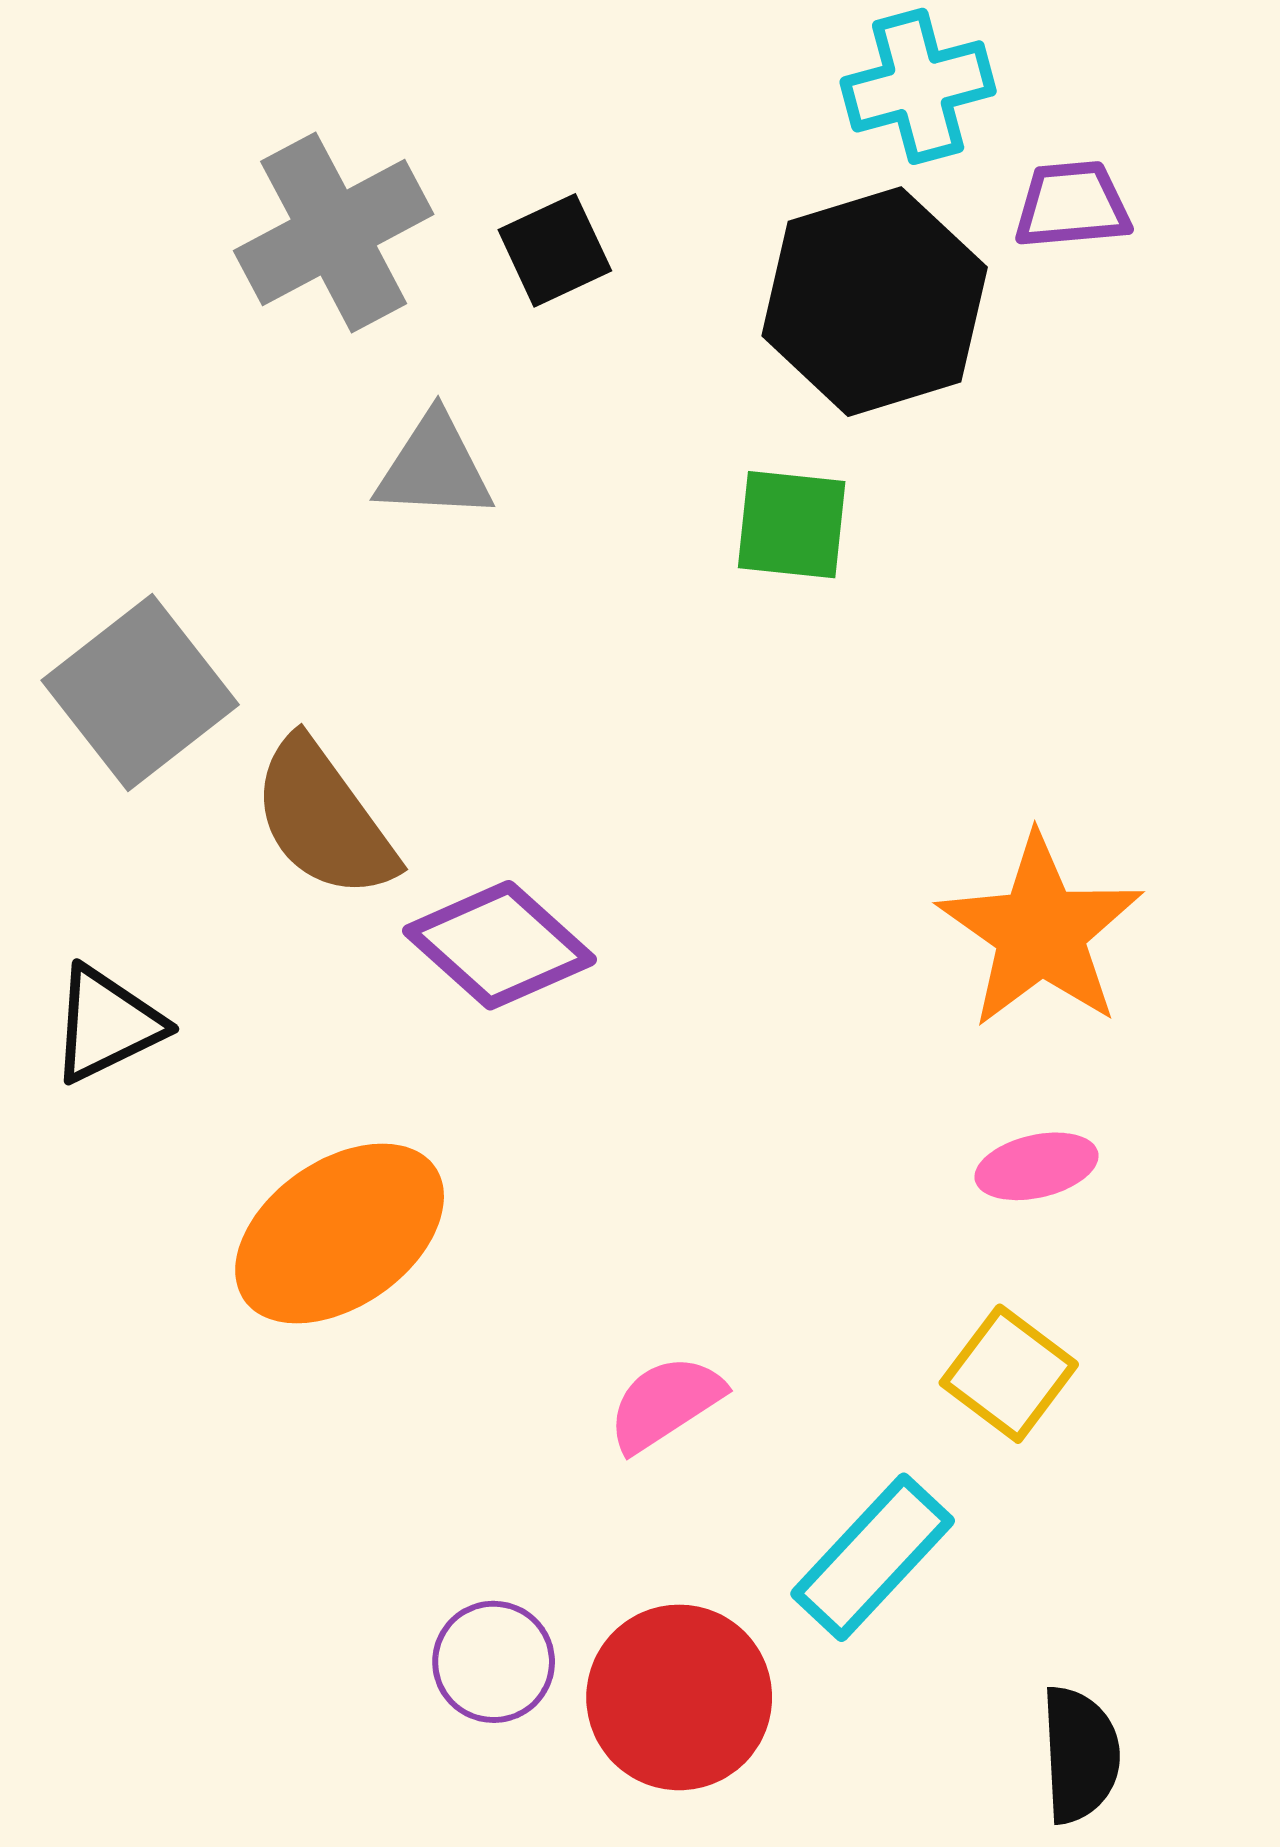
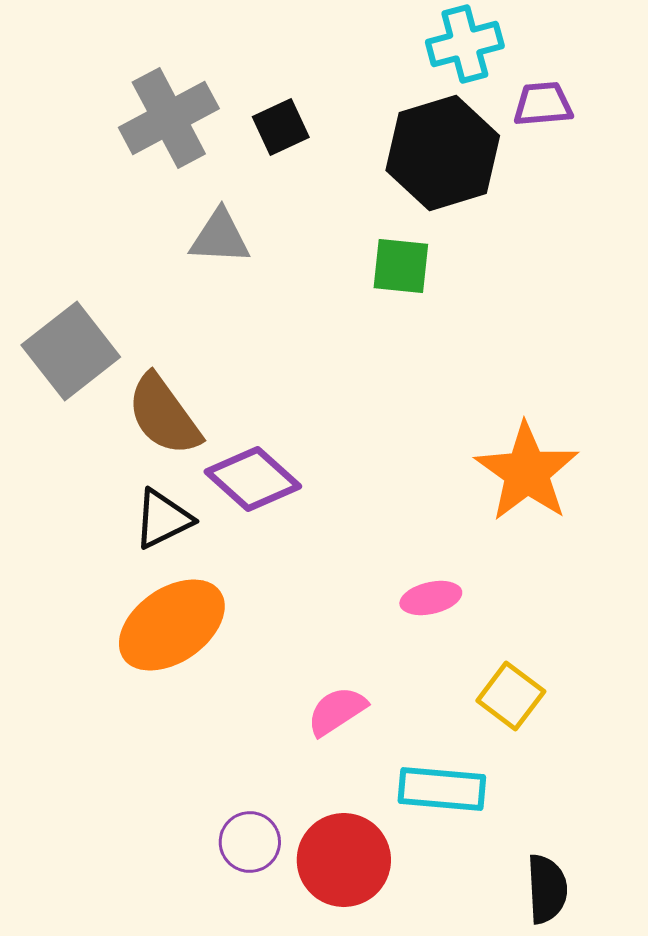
black triangle: (107, 1024) -> (163, 519), moved
pink ellipse: (1036, 1166) -> (431, 598), moved
cyan rectangle: (873, 1557) -> (442, 789), turned 52

